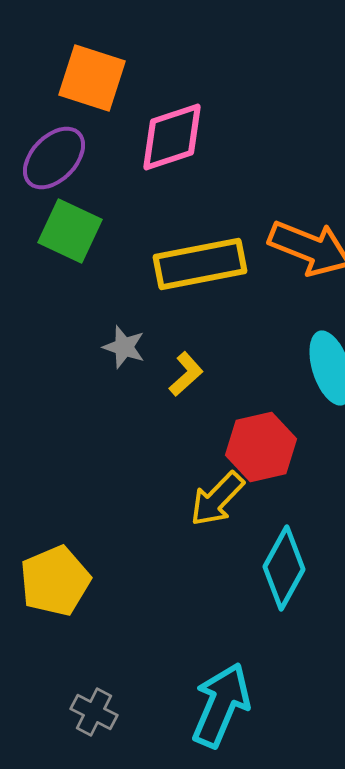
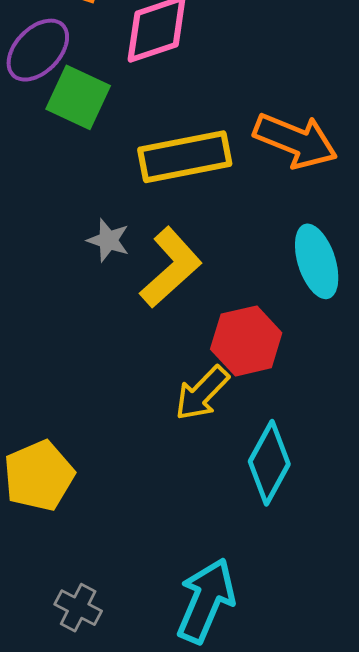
green square: (70, 231) -> (78, 97), moved
yellow L-shape: (186, 374) -> (171, 267), size x1.8

